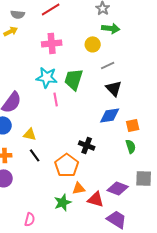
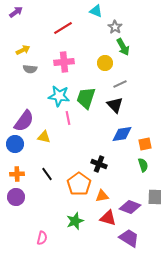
gray semicircle: (18, 14) -> (30, 69), moved
green arrow: (111, 28) -> (123, 47), turned 54
black triangle: (114, 88) -> (115, 105), moved
yellow triangle: (30, 134) -> (44, 137), moved
orange triangle: (79, 188) -> (102, 196), moved

